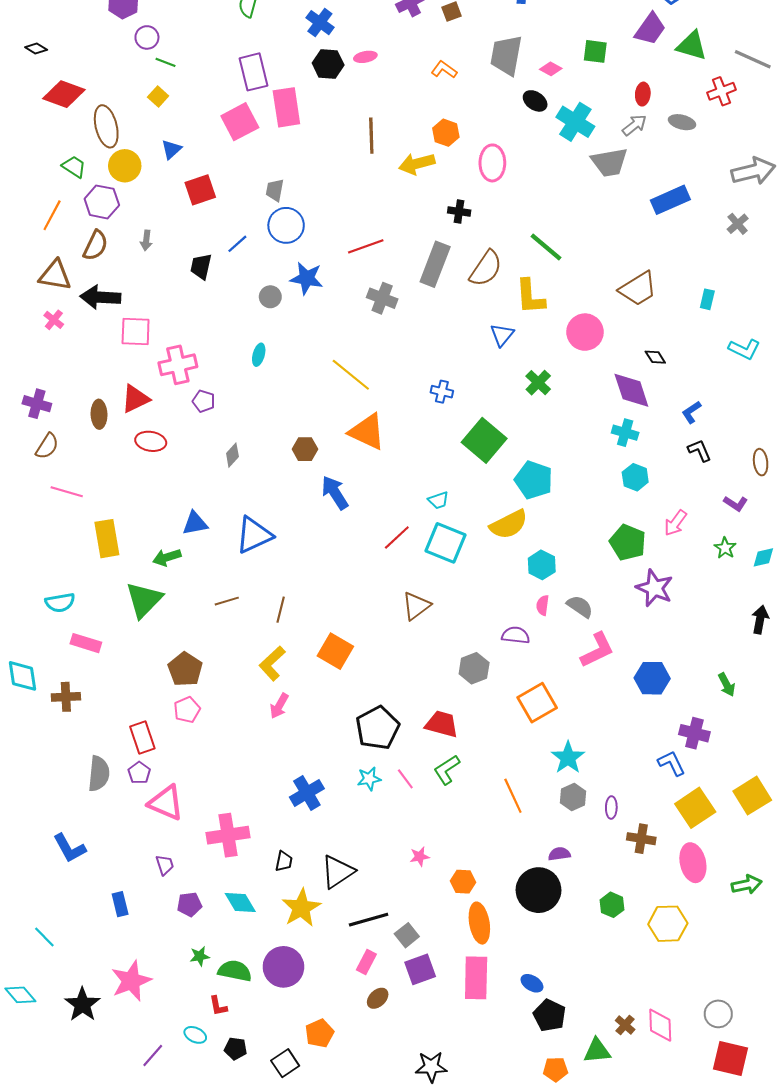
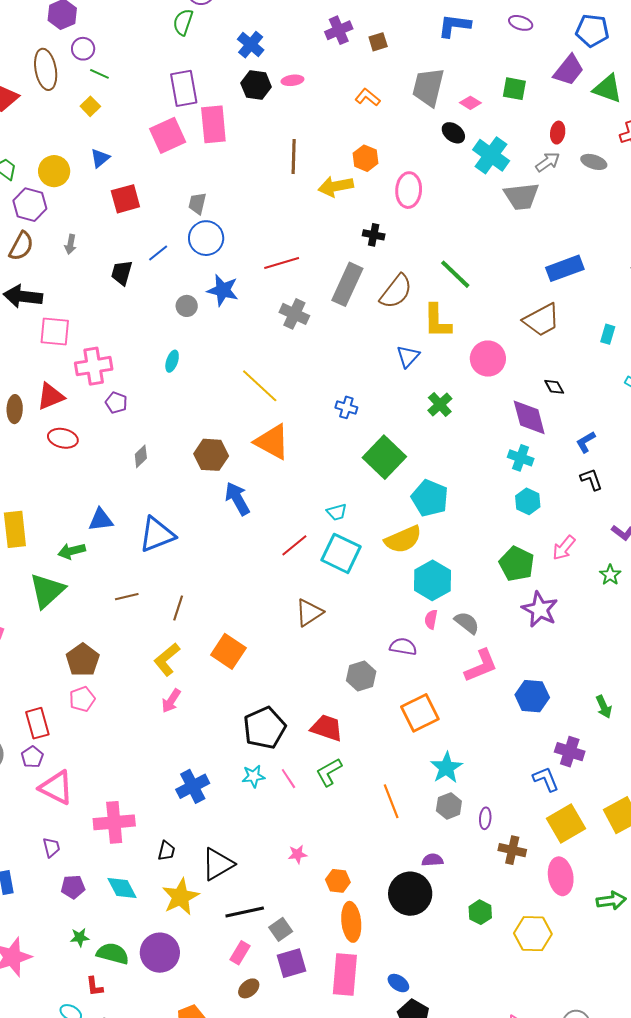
brown ellipse: (106, 126) -> (46, 69), moved
blue rectangle: (670, 200) -> (565, 268), moved
brown hexagon: (305, 449) -> (211, 455), size x1.4
cyan hexagon: (542, 565) -> (432, 580), size x1.4

